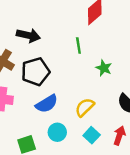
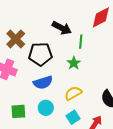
black arrow: (28, 35) -> (62, 28), moved
green star: (104, 68) -> (74, 63), moved

